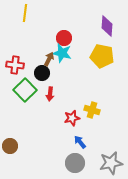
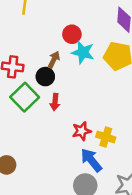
cyan star: (62, 53) -> (83, 52), moved
yellow cross: (92, 110) -> (106, 137), moved
blue arrow: (80, 142) -> (91, 160), size x1.5

